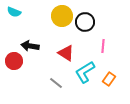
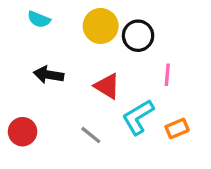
cyan semicircle: (14, 12) -> (39, 19), moved
red circle: (14, 61) -> (23, 132), moved
orange rectangle: (109, 79) -> (177, 128), turned 32

